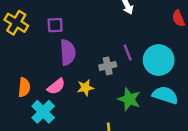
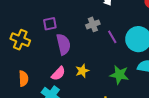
yellow cross: (16, 23) -> (20, 40), moved
gray cross: (108, 66) -> (93, 24), moved
orange semicircle: (24, 87) -> (23, 79), moved

